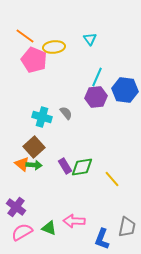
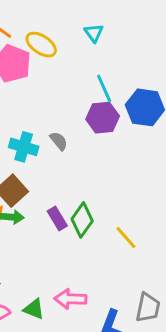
yellow ellipse: (54, 47) -> (41, 45), turned 40
cyan line: (97, 77) -> (104, 88), turned -48
green diamond: (82, 167) -> (82, 220), turned -45

